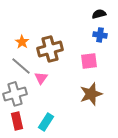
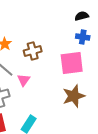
brown cross: (50, 49) -> (33, 51), size x0.7
pink square: (89, 61) -> (72, 63), size x1.4

